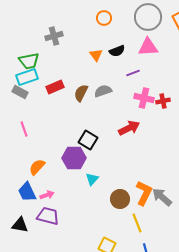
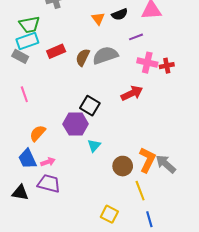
gray semicircle: (103, 91) -> (105, 55), size x1.4

